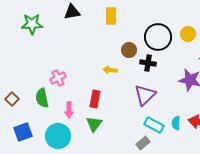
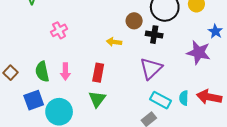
pink cross: (58, 78) -> (59, 30), moved
pink arrow: (69, 110) -> (65, 72), moved
blue square: (23, 132) -> (34, 100), moved

